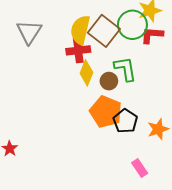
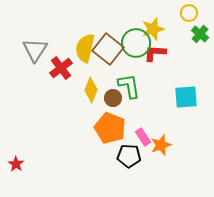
red cross: (78, 50) -> (61, 68), moved, turned -30
black pentagon: (125, 121) -> (129, 156), moved, turned -30
pink rectangle: (140, 168) -> (143, 137), moved

